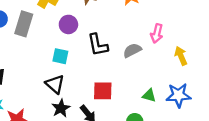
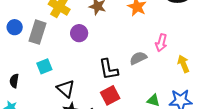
black L-shape: (98, 45) -> (109, 69), moved
cyan square: (60, 56) -> (44, 66), moved, turned -35
red square: (103, 91) -> (110, 95), turned -30

